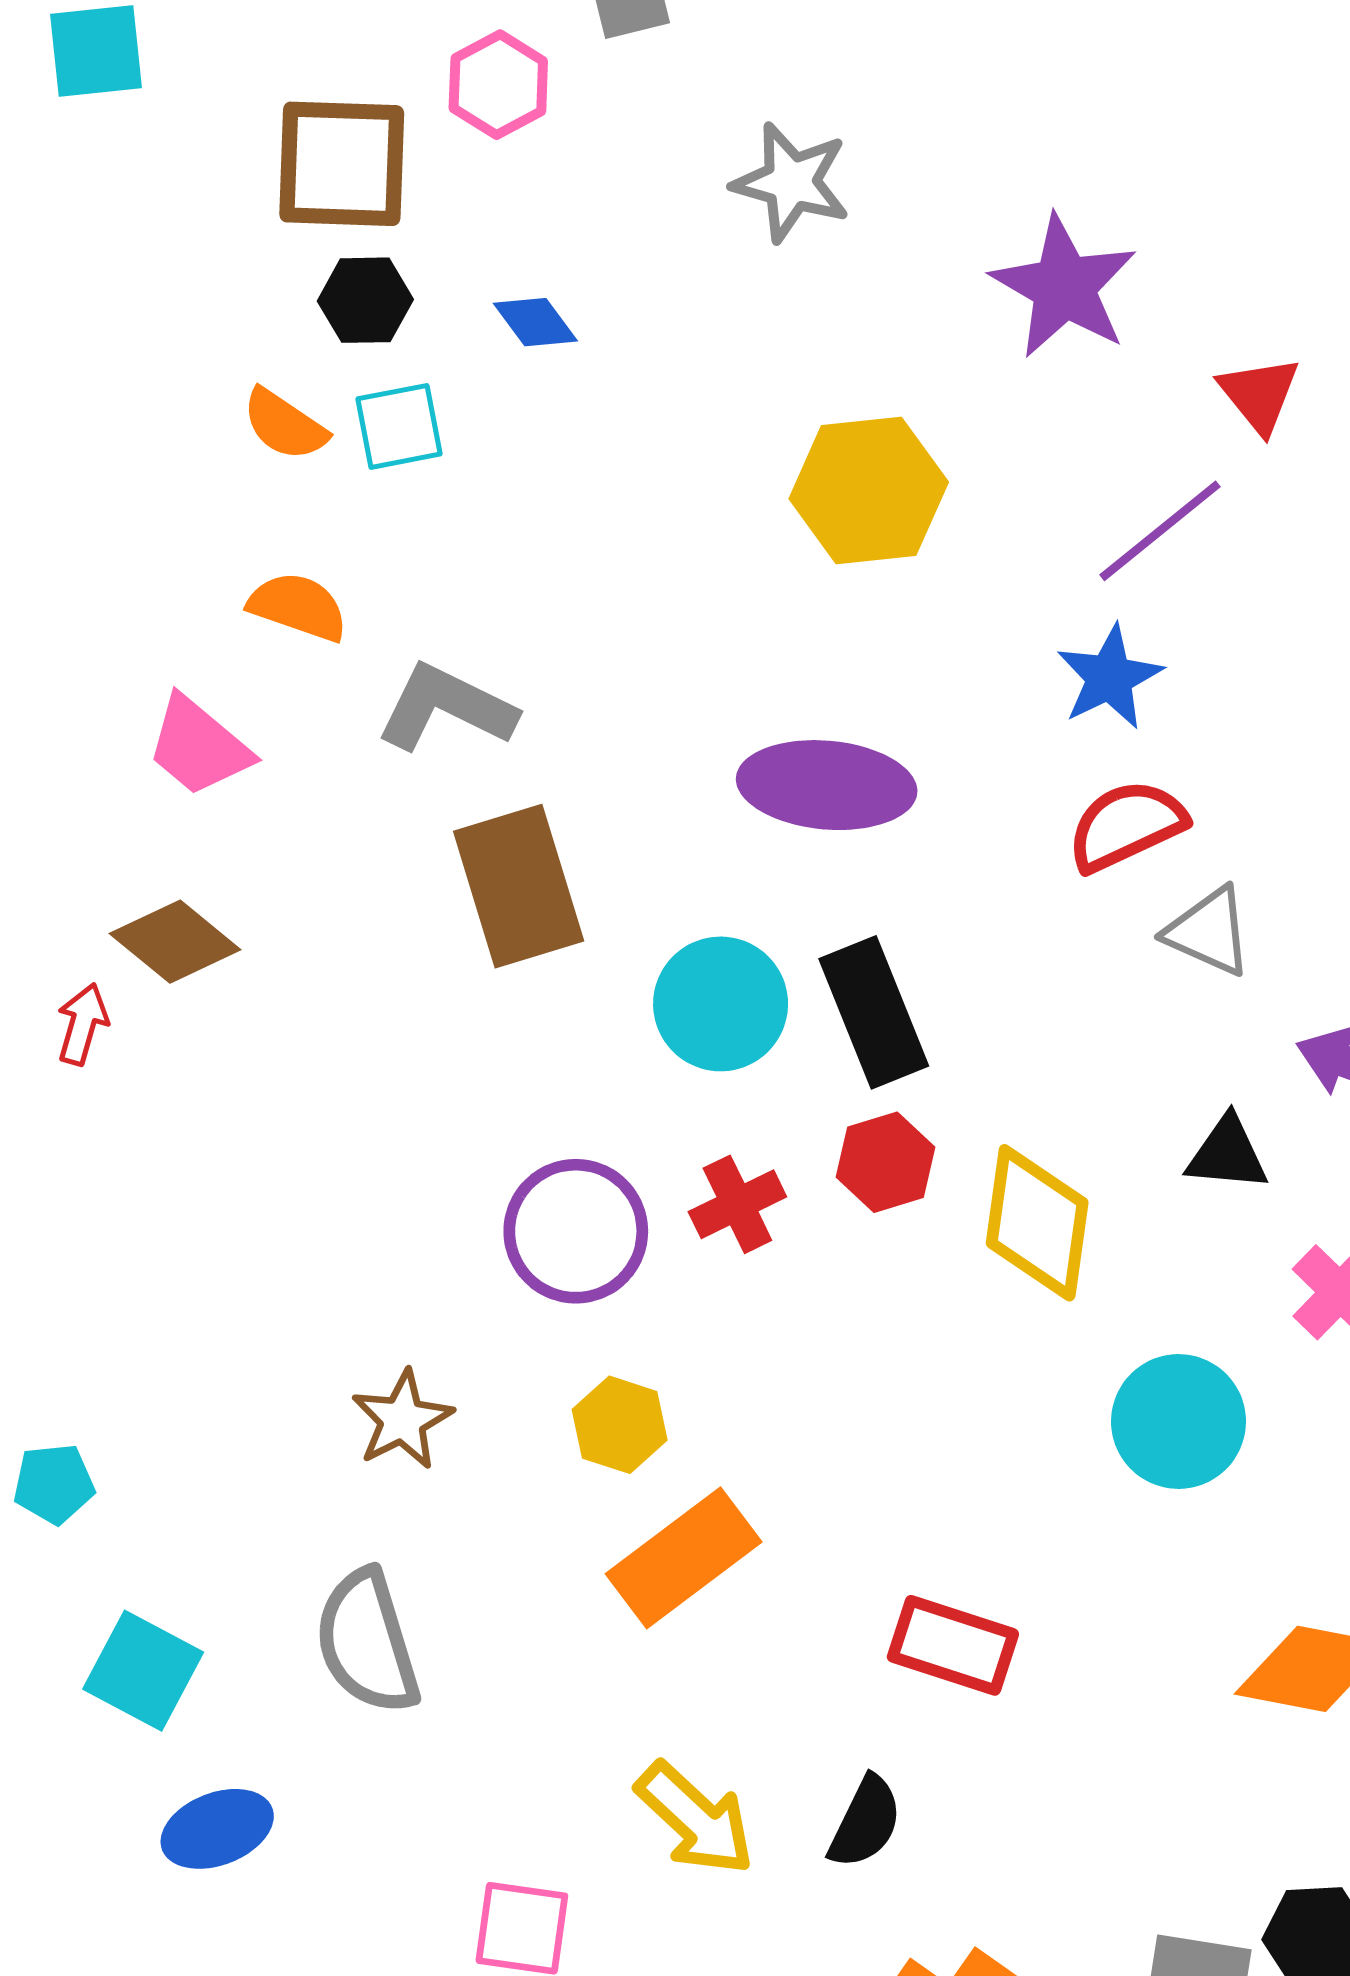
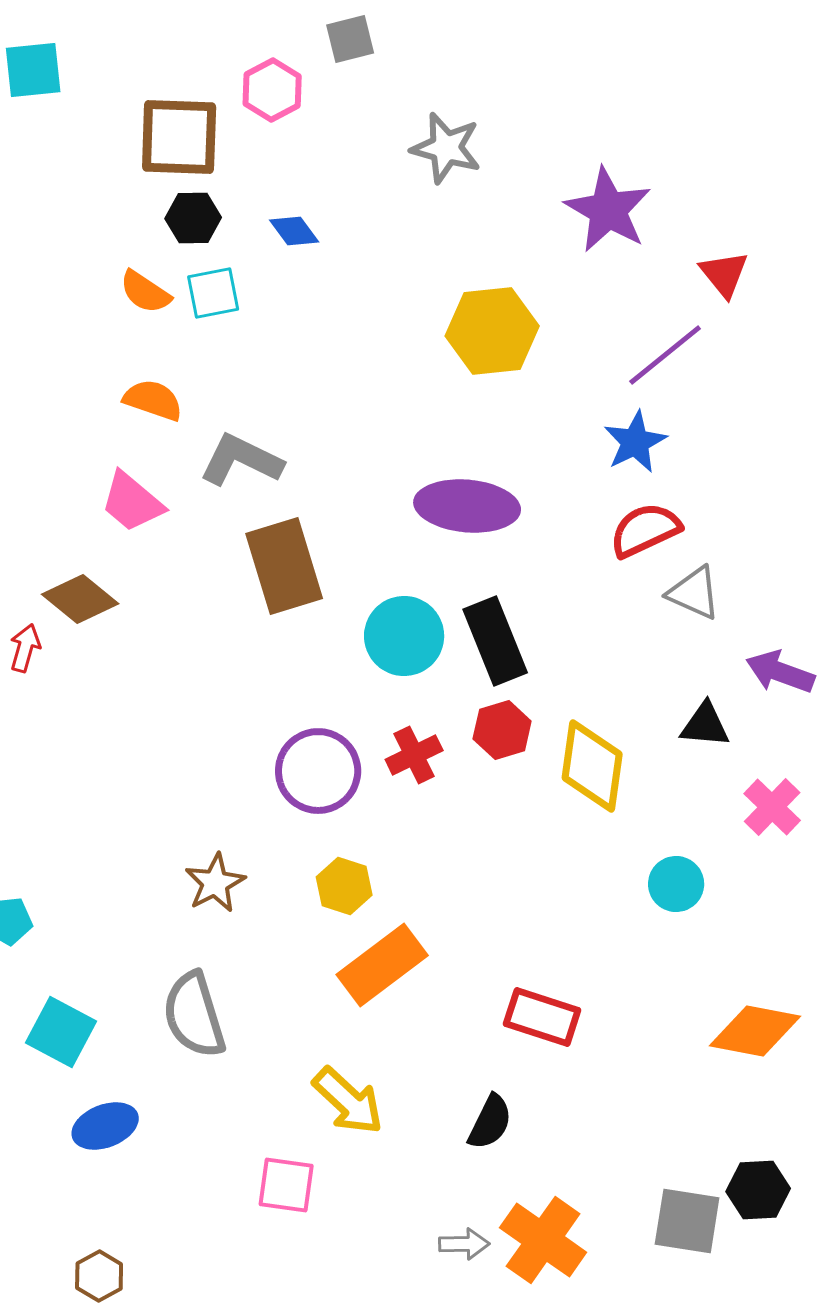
pink trapezoid: (199, 746) -> (132, 502), moved
cyan circle: (1179, 1421) -> (676, 884), size x0.7
yellow arrow: (695, 1819) -> (348, 1101), moved

